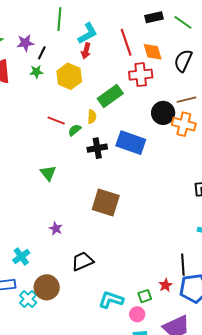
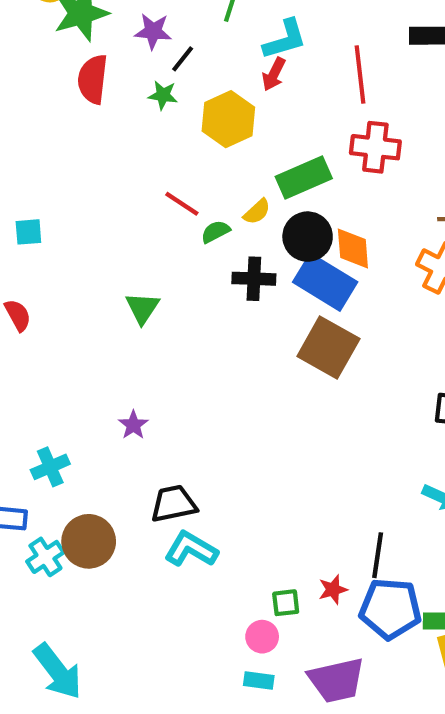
orange diamond: (153, 52) -> (353, 248), moved
black circle: (163, 113) -> (308, 237), moved
yellow semicircle: (92, 117) -> (257, 212), turned 32
brown square: (106, 203) -> (328, 347), moved
cyan L-shape: (111, 300) -> (191, 549), moved

